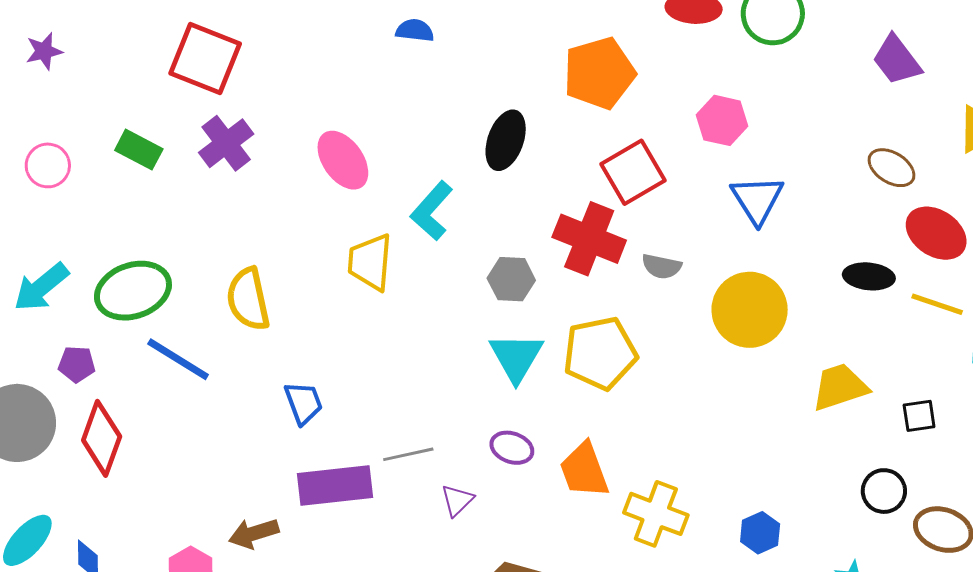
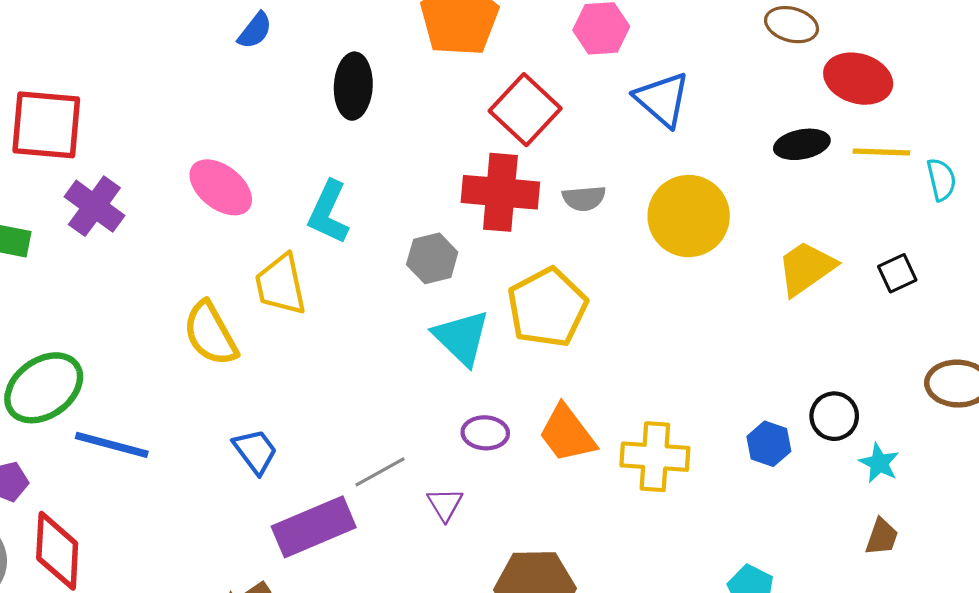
blue semicircle: (415, 30) -> (255, 31), turned 138
black ellipse: (506, 140) -> (353, 86), moved
yellow semicircle: (248, 299) -> (210, 334), moved
black circle: (884, 491) -> (834, 416), moved

